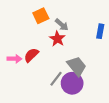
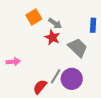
red semicircle: (31, 55) -> (40, 87), moved
gray trapezoid: (77, 66) -> (78, 48), moved

